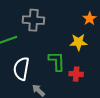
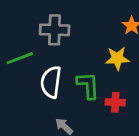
white semicircle: (21, 69) -> (51, 82), moved

